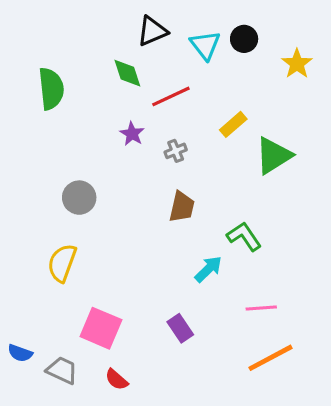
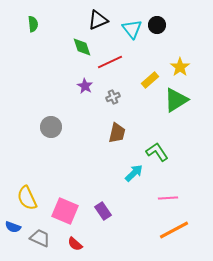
yellow star: (297, 64) -> (180, 67), moved
green semicircle: (51, 89) -> (33, 24), moved, size x0.6
yellow semicircle: (62, 263) -> (27, 198), moved, turned -45
purple rectangle: (180, 328) -> (103, 211), moved

